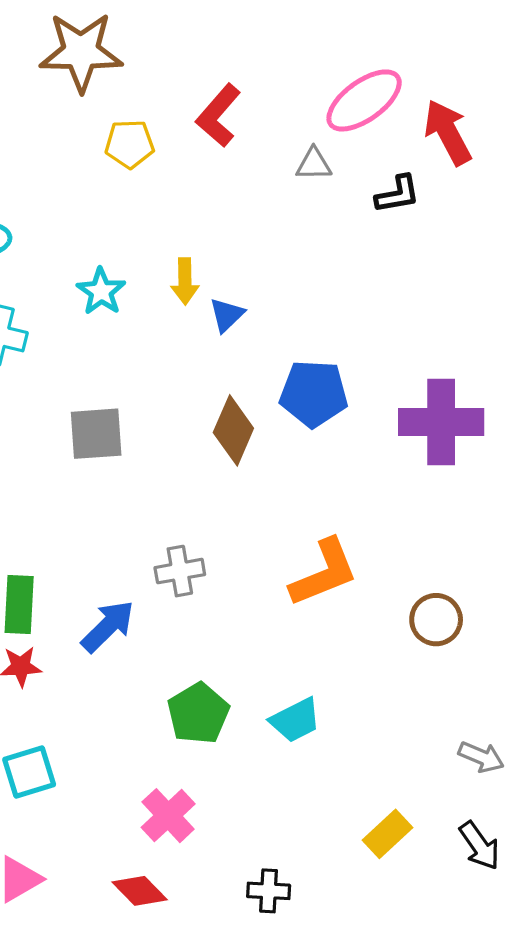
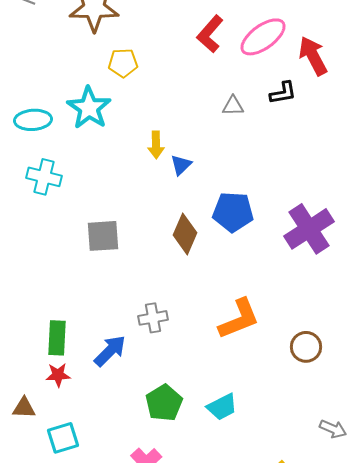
red L-shape: (218, 116) -> (210, 34), moved
gray triangle: (314, 164) -> (233, 106), moved
cyan star: (101, 291) -> (89, 108), moved, size x1.5
purple cross: (441, 422) -> (309, 229), turned -33

